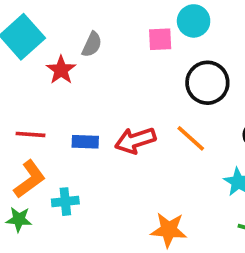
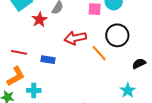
orange line: (191, 138) -> (99, 53), moved
red arrow: (135, 140) -> (75, 38), moved

